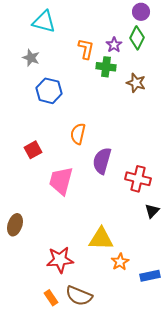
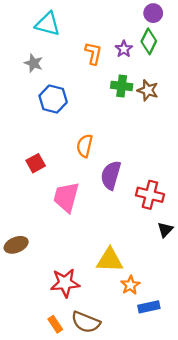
green cross: (106, 67) -> (122, 86), moved
brown ellipse: (15, 225) -> (16, 245), turned 50
blue rectangle: (150, 276) -> (149, 307), moved

